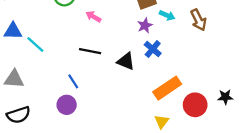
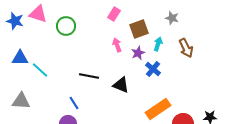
cyan arrow: (167, 15) -> (158, 44), turned -96
pink arrow: (93, 17) -> (117, 45), moved, turned 40
blue cross: (153, 49) -> (153, 69), moved

